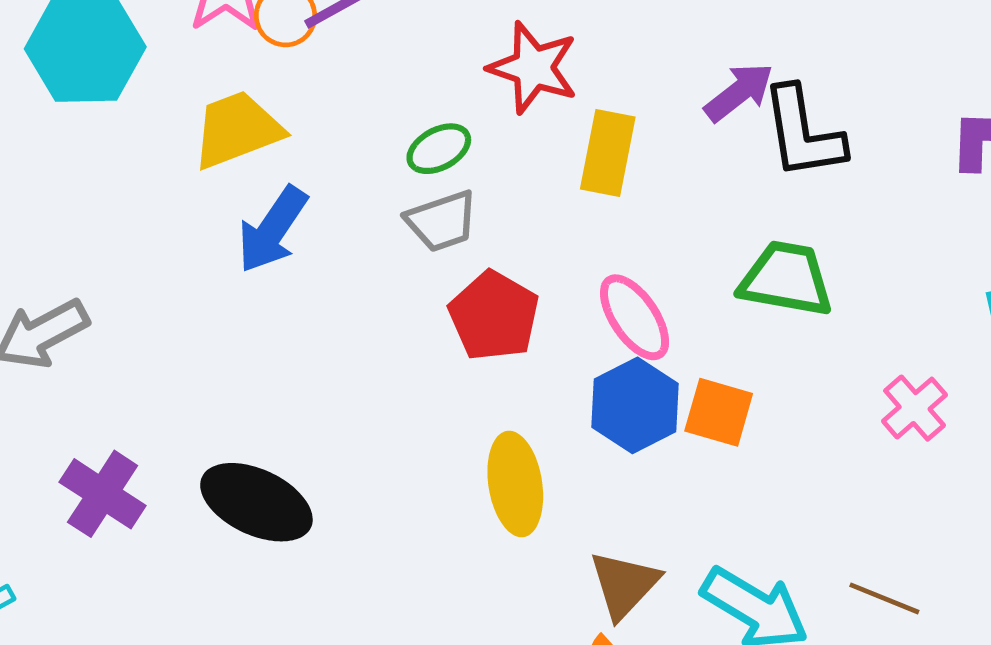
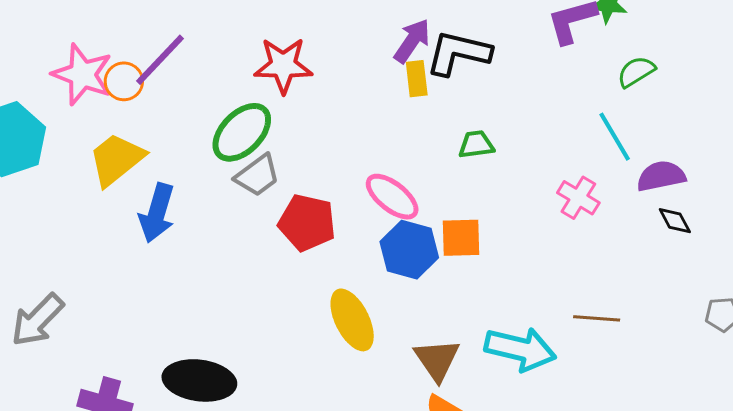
black L-shape: (803, 133) -> (458, 53), turned 130
green ellipse: (439, 149) -> (242, 132), size x1.6
yellow rectangle: (608, 153) -> (417, 79), moved, size x0.7
green trapezoid: (786, 279) -> (476, 144), size x0.6

